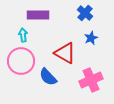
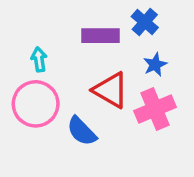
purple rectangle: (38, 15) -> (100, 36), moved
pink cross: (91, 80) -> (155, 109), moved

